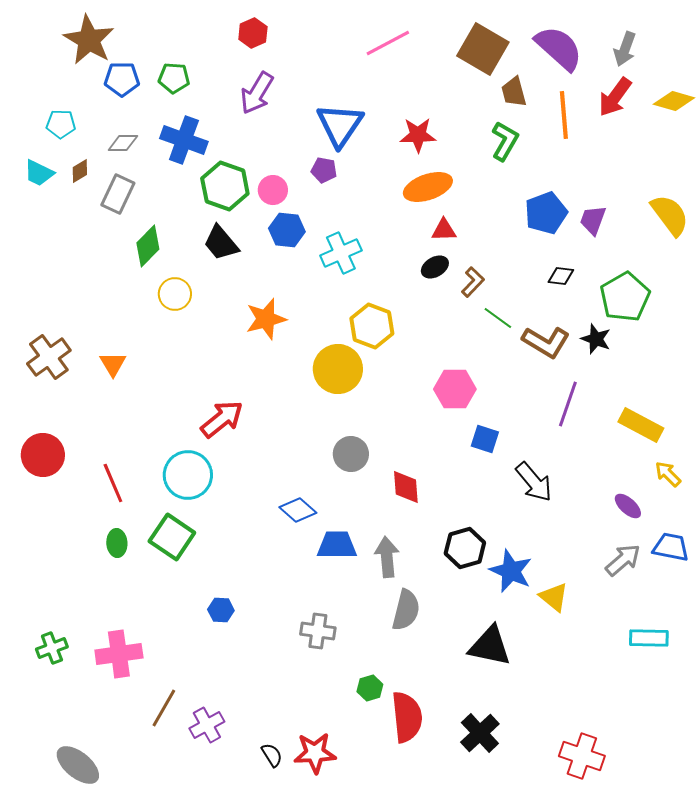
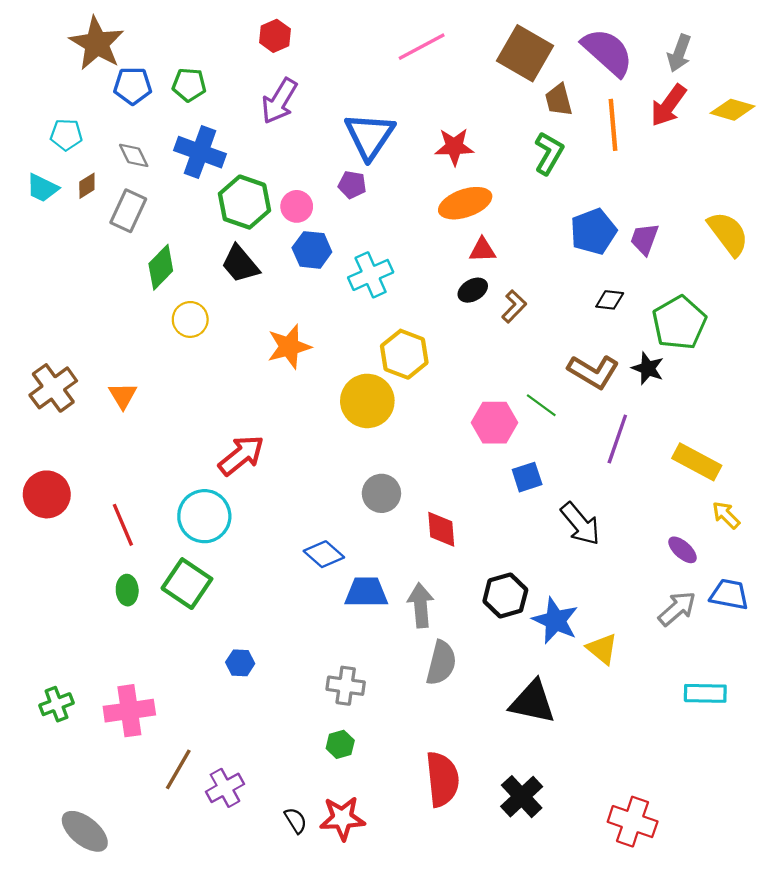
gray diamond: (123, 143) -> (134, 155), turned 64
green line: (498, 318) -> (541, 405), moved
blue square: (485, 439) -> (527, 477), turned -36
green hexagon: (370, 688) -> (340, 744), moved

